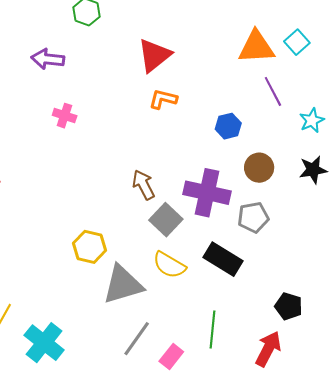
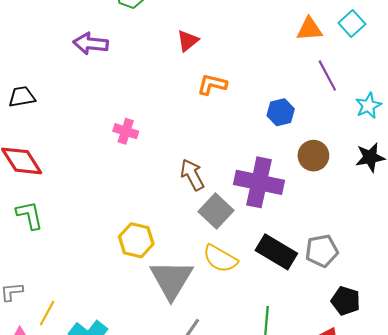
orange triangle: (256, 47) -> (309, 29), size x0.7
red triangle: (154, 55) -> (188, 41), moved, size x0.6
pink cross: (65, 116) -> (126, 131), moved
gray pentagon: (253, 217) -> (322, 251), moved
gray triangle: (123, 284) -> (171, 280), turned -42

